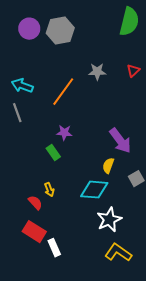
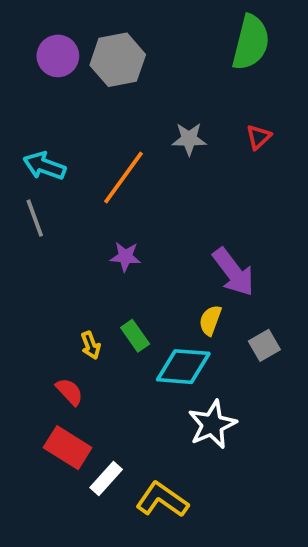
green rectangle: (53, 153) -> (135, 336), moved
yellow arrow: (49, 190) -> (91, 345), moved
white rectangle: (54, 248) -> (106, 478), turned 66
yellow L-shape: (118, 253) -> (162, 500), moved

